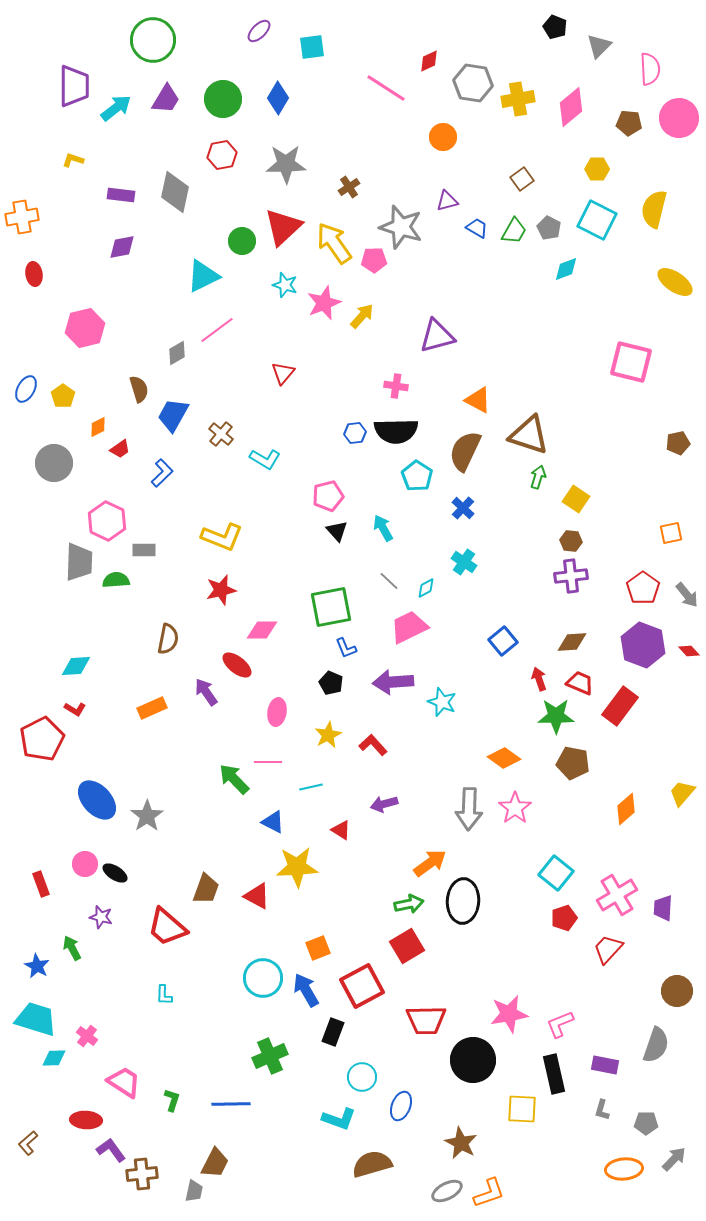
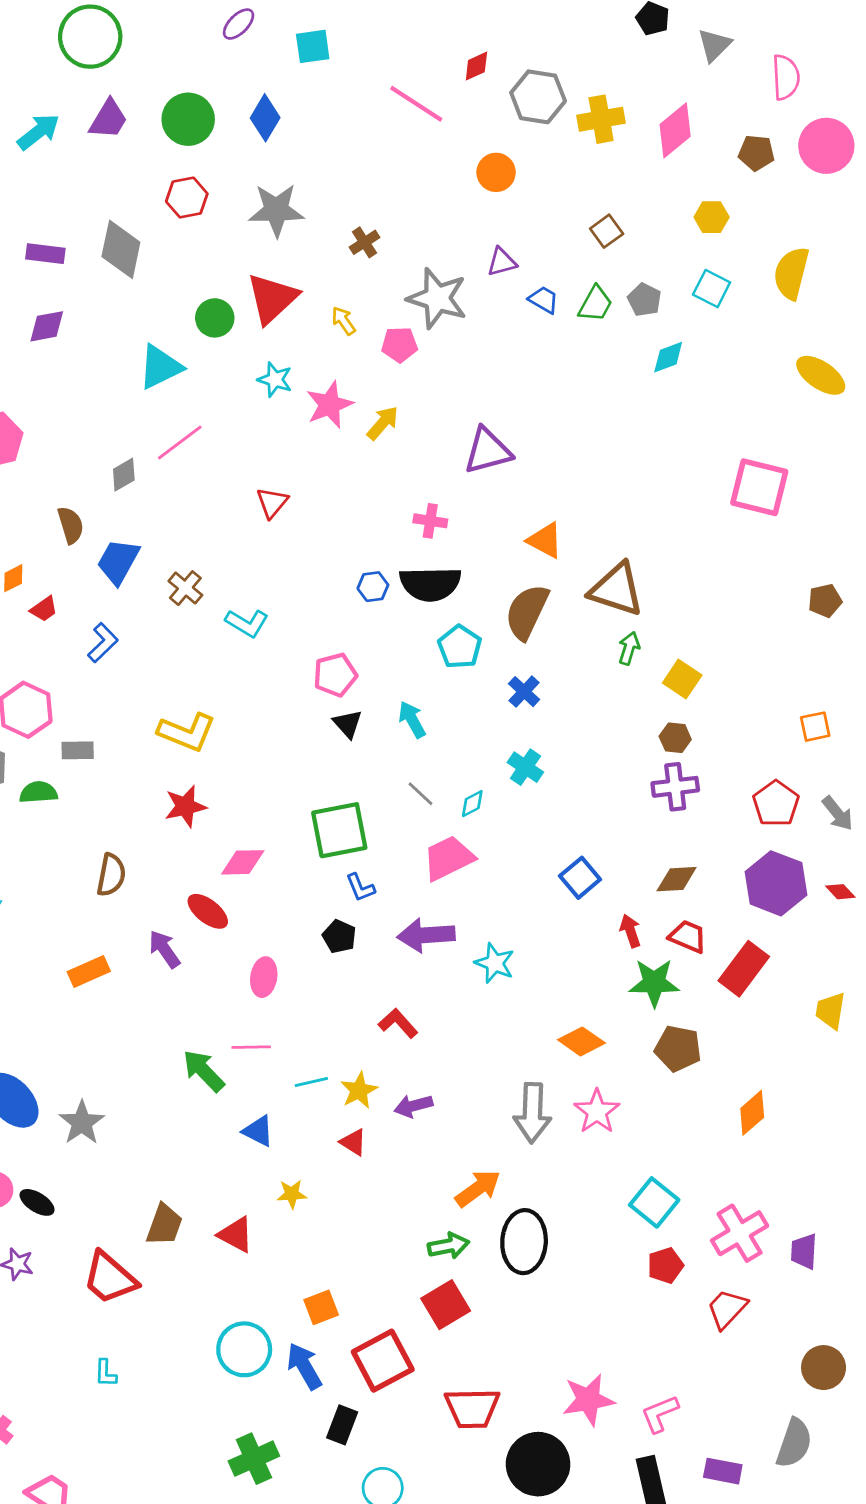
cyan square: (597, 220) -> (712, 289), size x0.7
yellow arrow: (334, 243) -> (344, 321), size x0.5
yellow star: (328, 735) -> (359, 1090), moved
yellow trapezoid: (682, 793) -> (831, 1011), moved, turned -32
yellow star: (297, 867) -> (292, 1194), size x0.5

